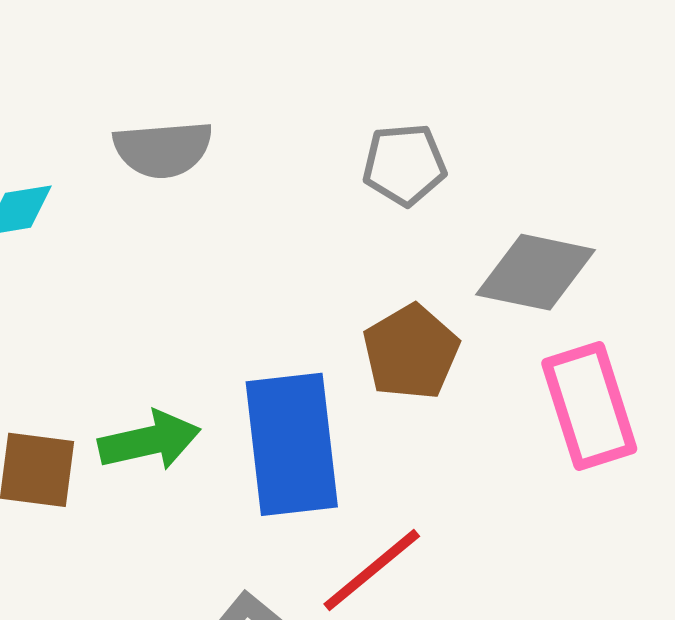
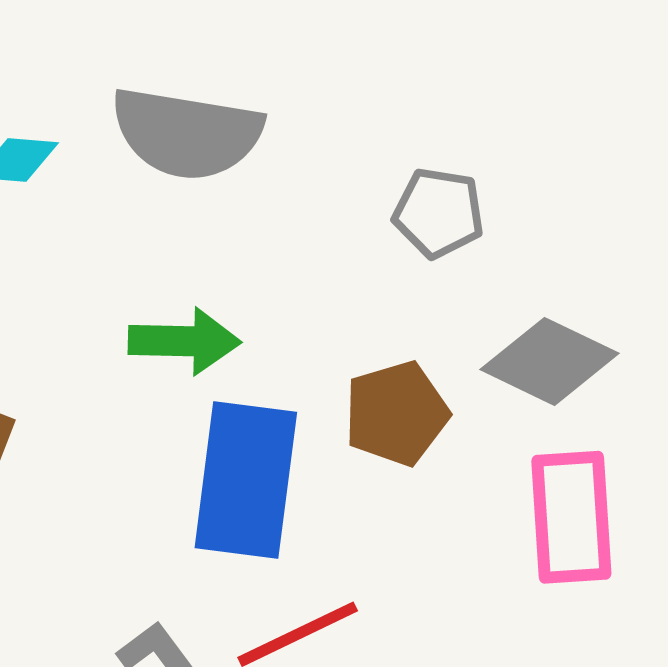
gray semicircle: (163, 149) -> (187, 133), size x1.4
green arrow: (149, 441) -> (184, 341), moved

